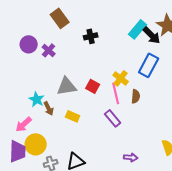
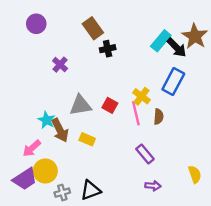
brown rectangle: (60, 18) -> (93, 28), moved
purple circle: (29, 44) -> (36, 24), moved
brown arrow: (49, 108) -> (60, 130), size x1.5
purple rectangle: (113, 118) -> (145, 154), moved
purple trapezoid: (18, 151) -> (25, 179), turned 55

